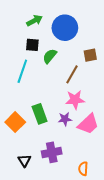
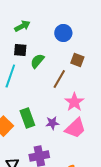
blue circle: (65, 28) -> (63, 33), moved, size x0.7
brown square: (90, 55) -> (77, 60), turned 32
pink star: (75, 100) -> (74, 102), moved, turned -30

